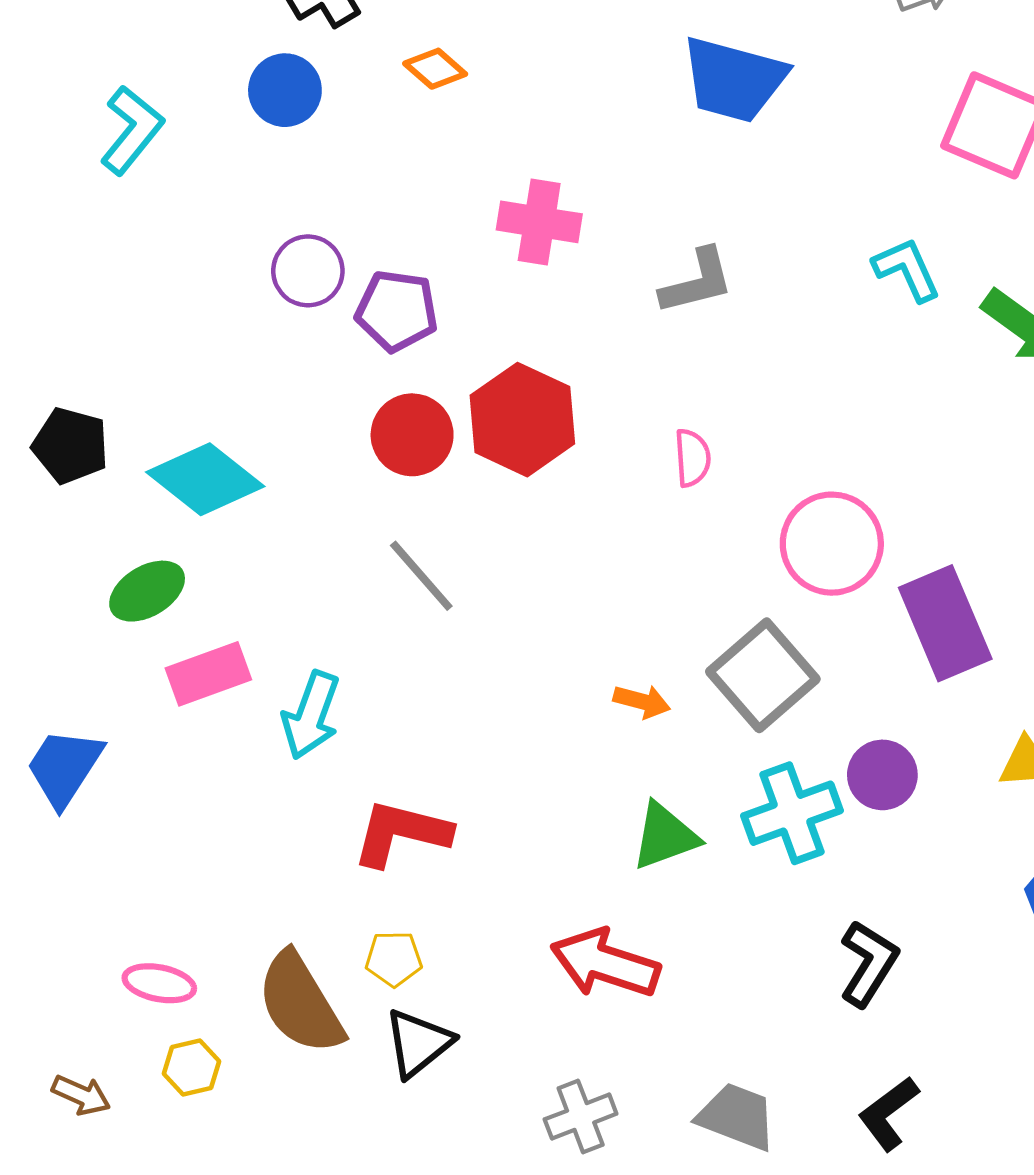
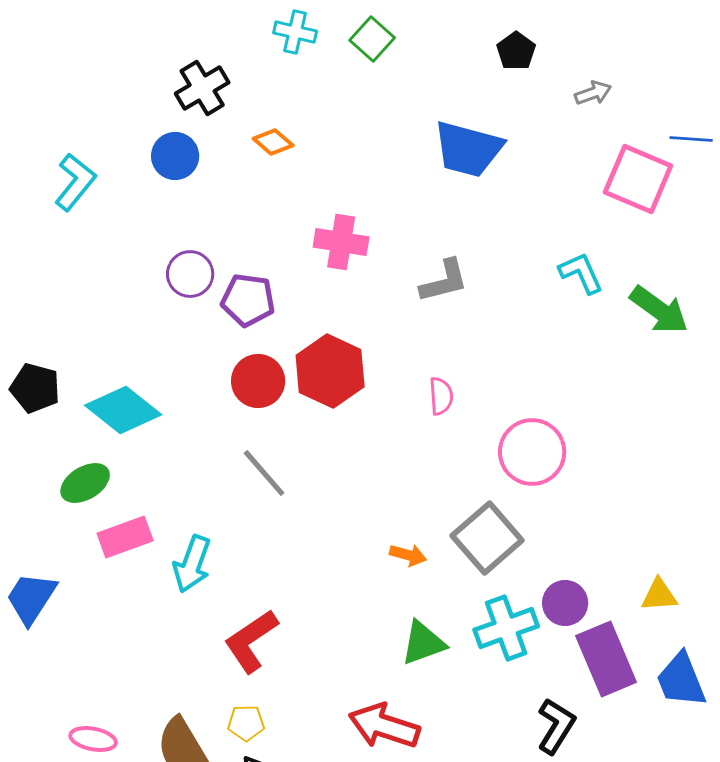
purple rectangle: (945, 623) -> (606, 659), moved
red L-shape: (401, 833) -> (251, 641), turned -48

